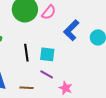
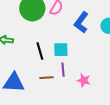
purple line: (47, 74) -> (63, 70), turned 64
brown line: (26, 88) -> (46, 78), moved

